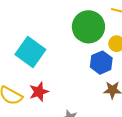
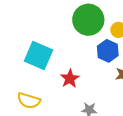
red star: (39, 92) -> (70, 79), moved

